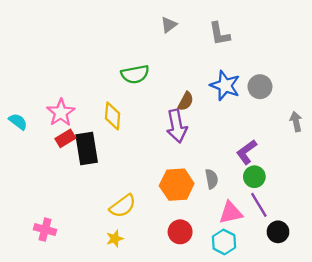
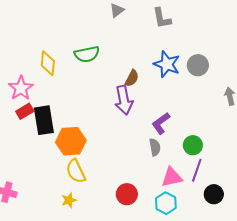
yellow diamond: (113, 116) -> (48, 63), moved
purple L-shape: (246, 152) -> (161, 123), moved
orange hexagon: (177, 185) -> (71, 141), moved
purple line: (259, 205) -> (197, 170), turned 50
yellow semicircle: (123, 206) -> (76, 171), turned 100

